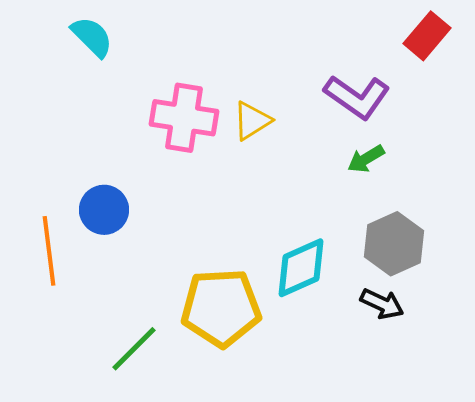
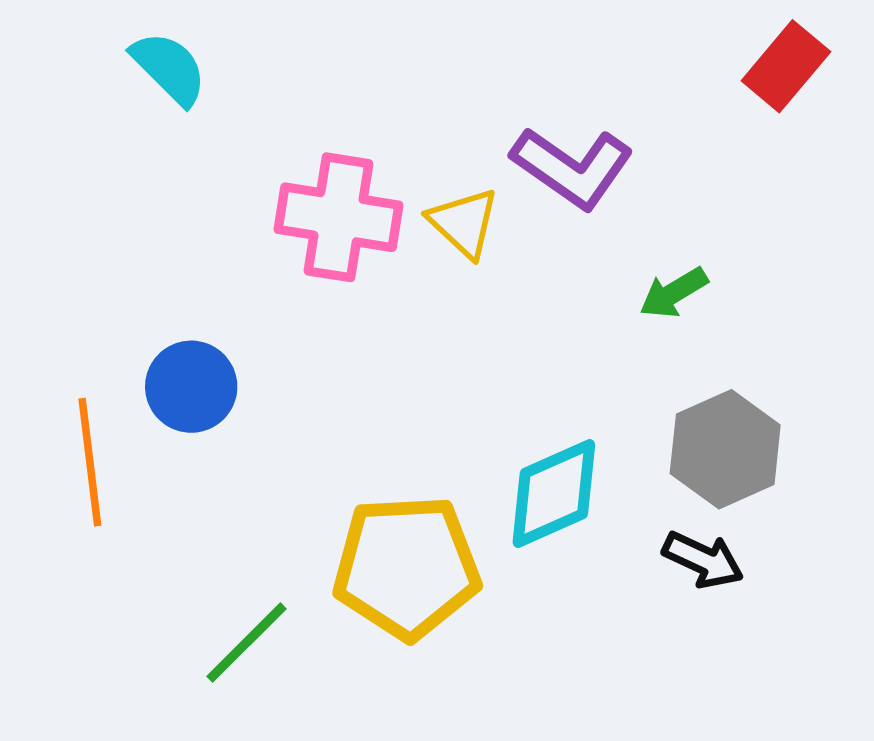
purple L-shape: (357, 97) -> (572, 168), moved
yellow triangle: (252, 121) -> (464, 223), turned -45

